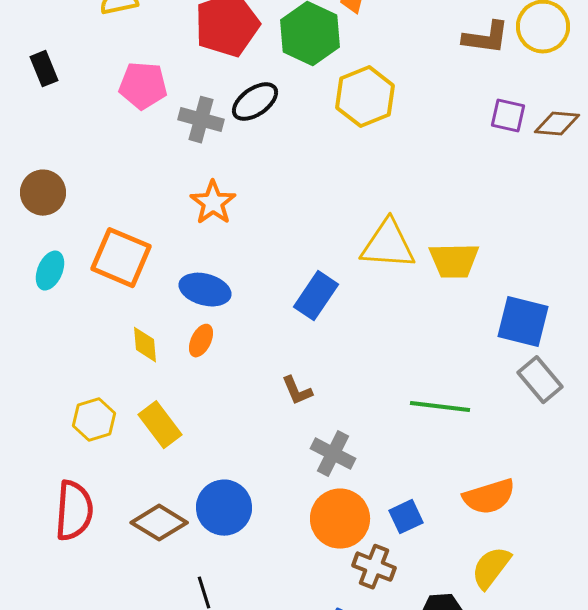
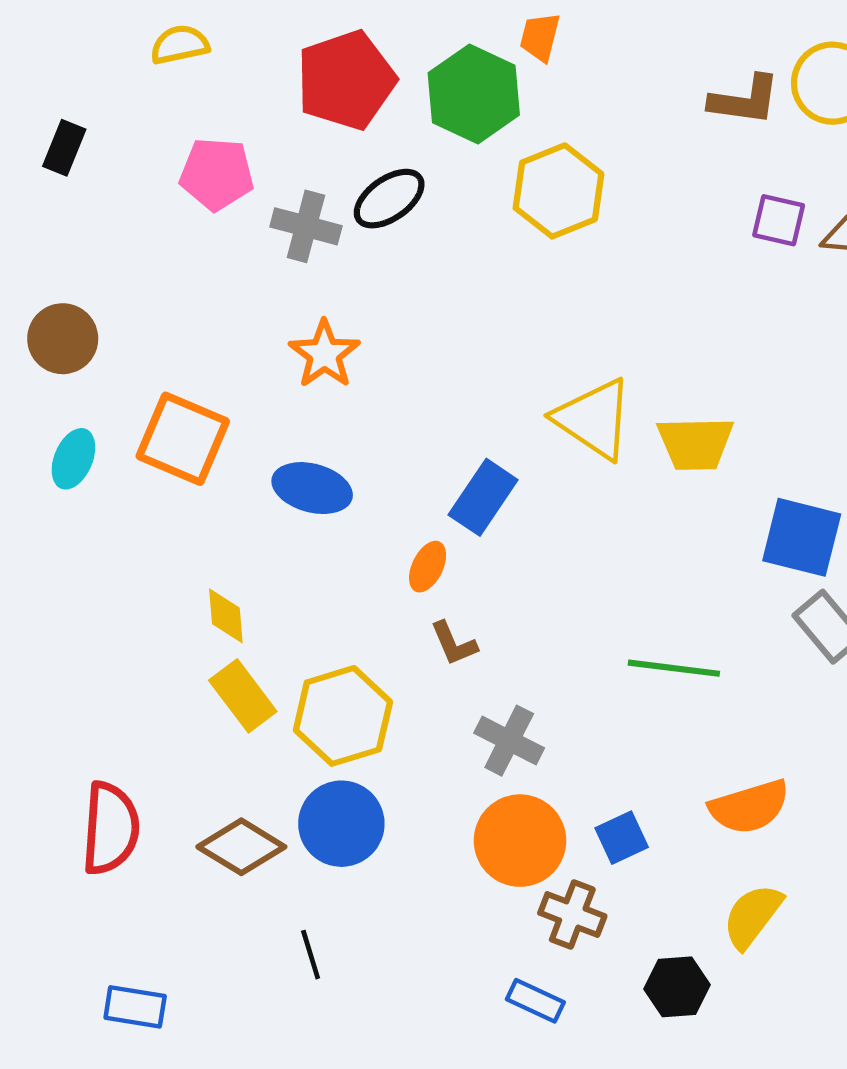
black rectangle: (44, 69) -> (64, 148), turned 44
yellow triangle: (388, 245) -> (594, 419), turned 30
orange ellipse: (201, 341) -> (428, 567), moved
yellow diamond: (145, 345) -> (226, 616), moved
yellow hexagon: (94, 420) -> (343, 716), moved, size x1.5

